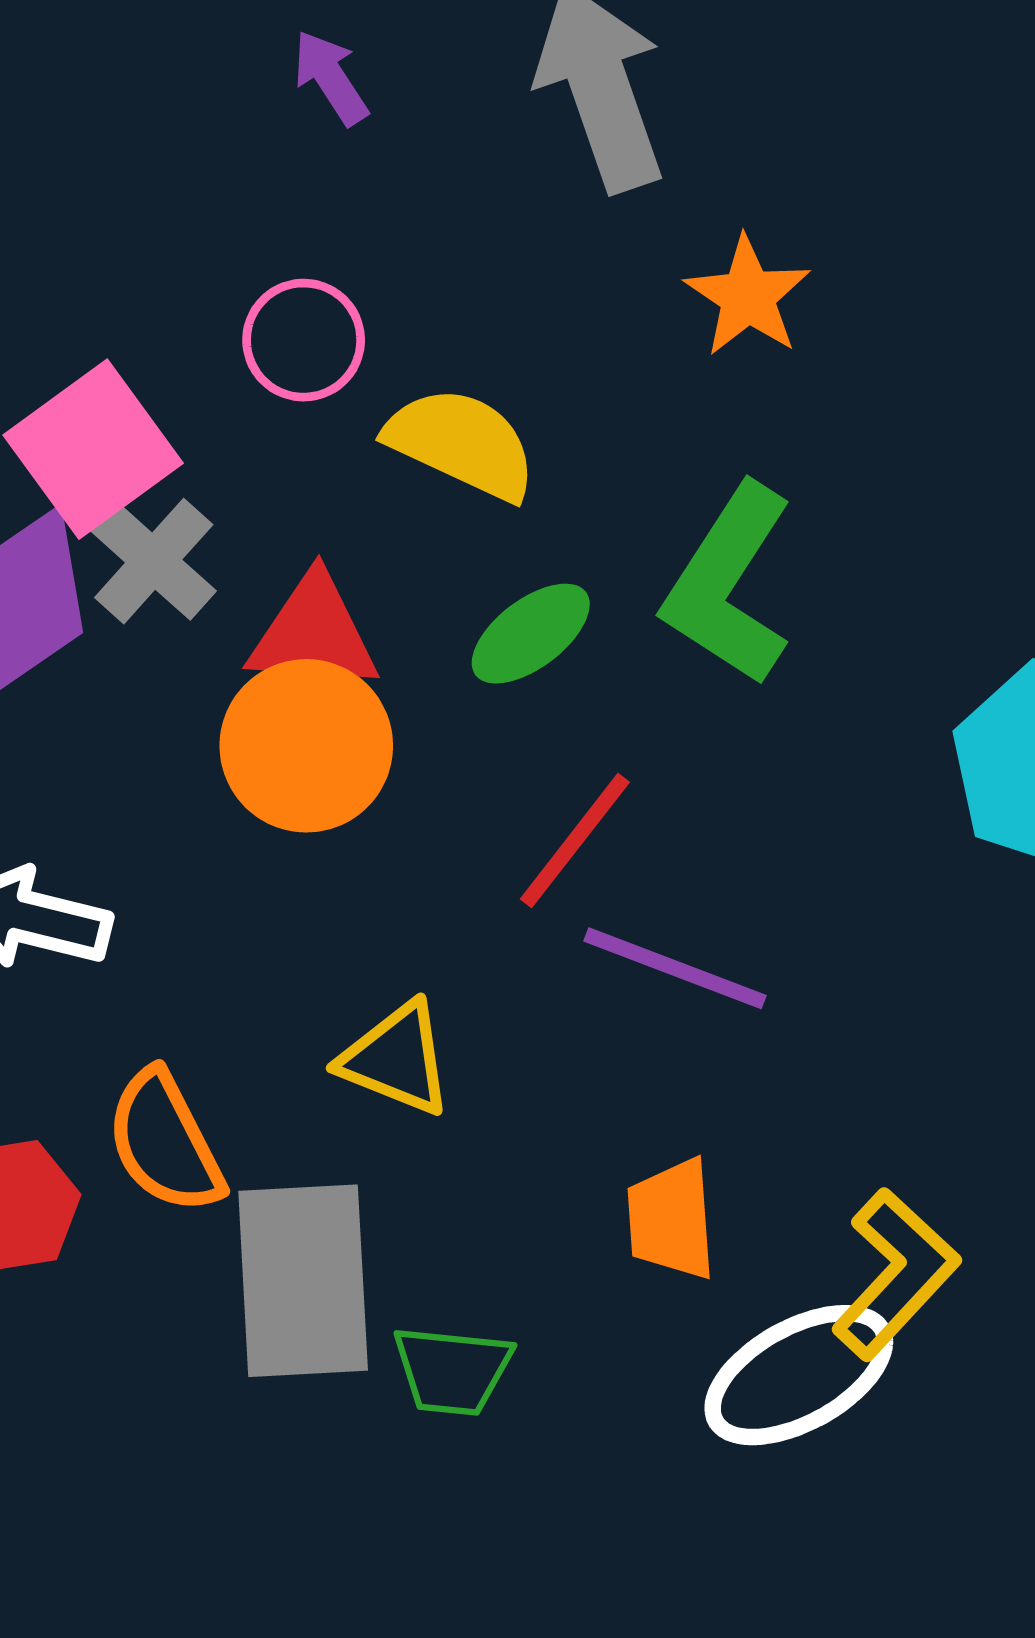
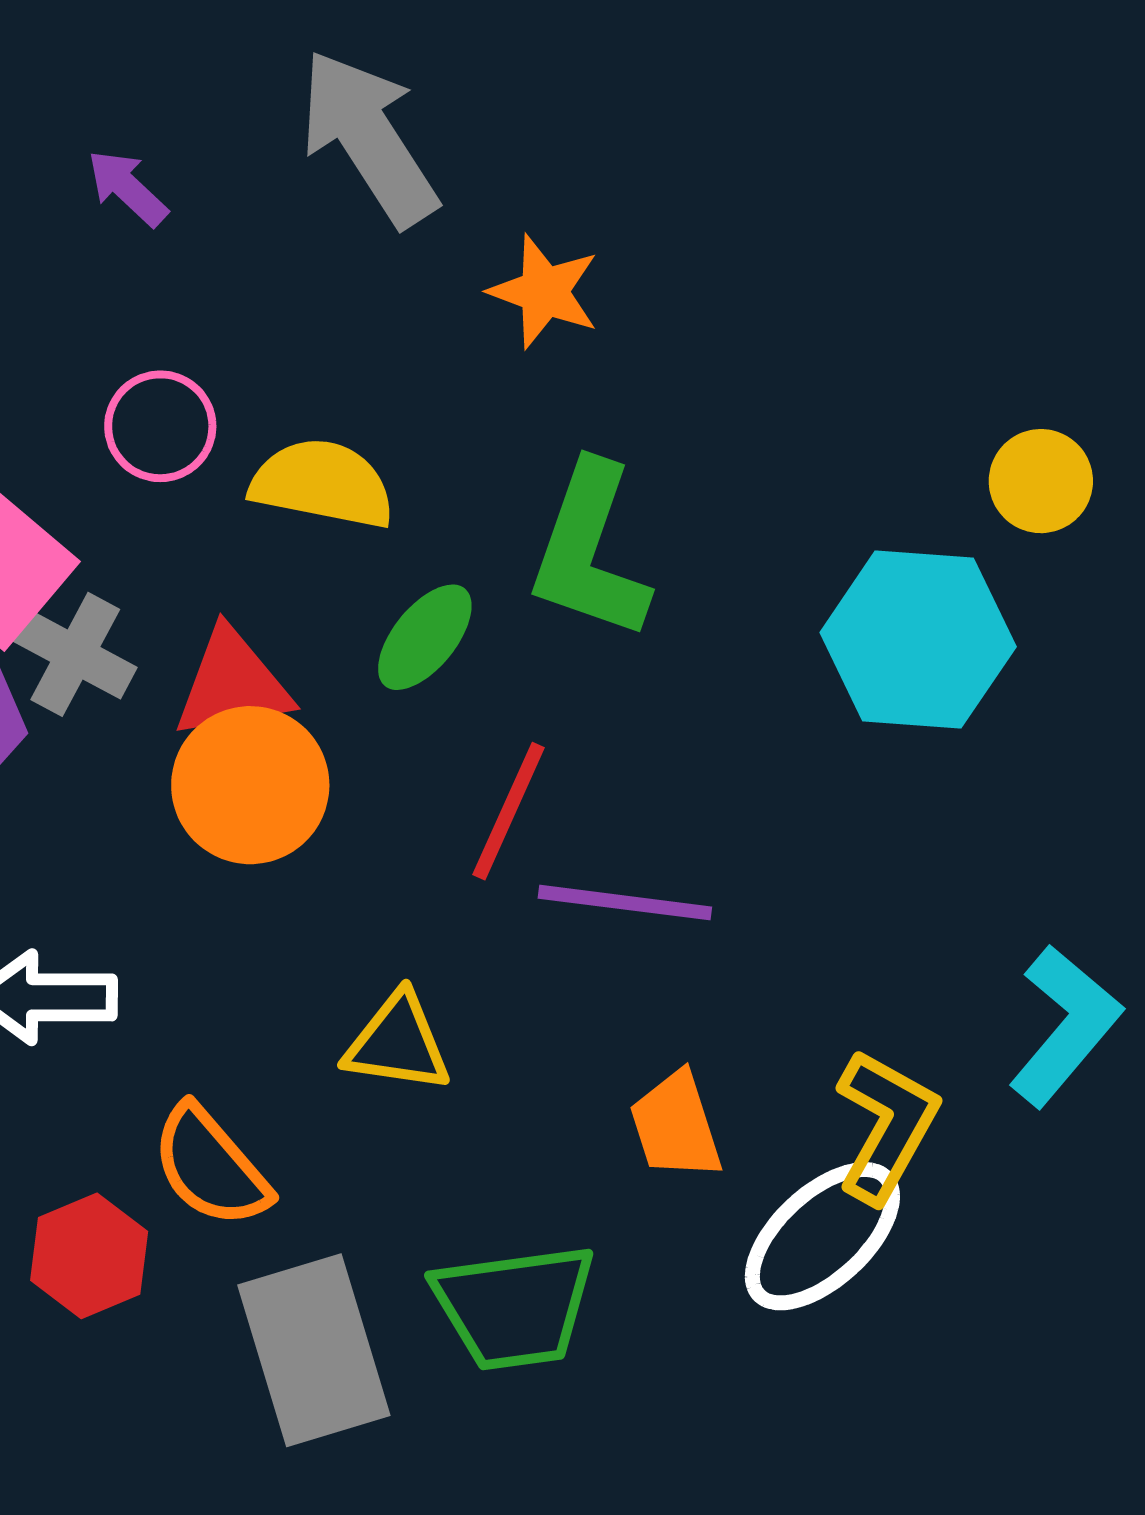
gray rectangle: (303, 1281) -> (314, 1350), moved
green trapezoid: (452, 1370) -> (514, 1307), size x1.5

